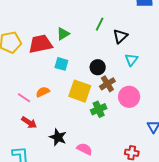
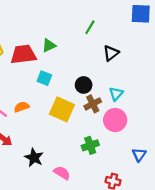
green line: (100, 24) -> (90, 27), moved
cyan triangle: (131, 60) -> (116, 94), moved
green cross: (99, 109) -> (90, 145), moved

